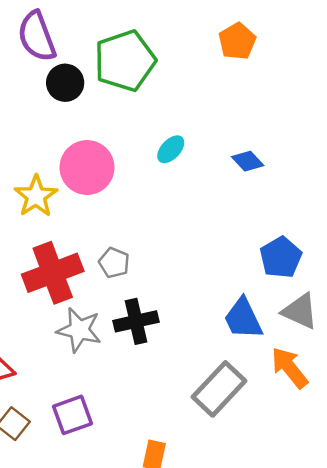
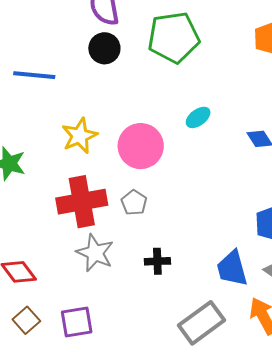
black circle: (65, 83) -> (104, 48), moved
pink circle: (87, 168) -> (141, 146), moved
black cross: (136, 321) -> (157, 261), moved, size x0.7

